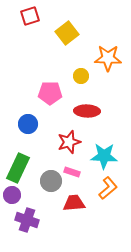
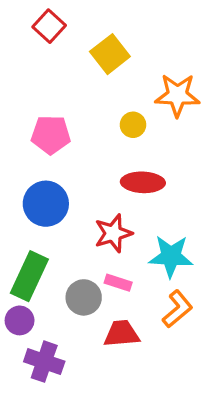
red square: (30, 16) -> (49, 26), turned -30
pink pentagon: (50, 93) -> (51, 135), moved
blue circle: (28, 124) -> (46, 204), size x1.4

